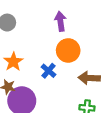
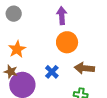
blue cross: (48, 71) -> (52, 72), moved

